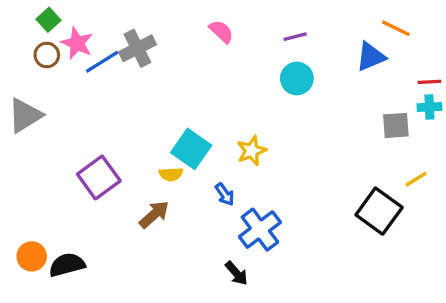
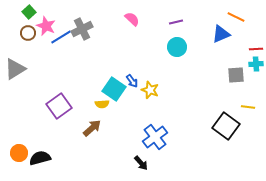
yellow star: (252, 151) -> (150, 90), turned -30
yellow line: (416, 179) -> (248, 107), turned 40
blue arrow: (225, 194) -> (132, 81), moved

